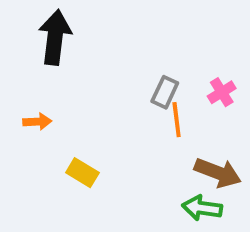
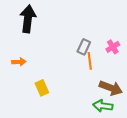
yellow rectangle: (82, 173) -> (42, 88), turned 35

